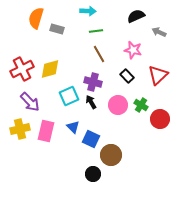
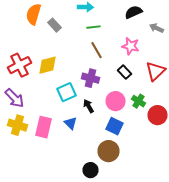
gray rectangle: (57, 29) -> (54, 25), turned 32
purple arrow: (30, 102) -> (14, 98), moved
black arrow: (91, 102) -> (88, 106), moved
yellow cross: (20, 129) -> (18, 125), turned 30
blue square: (91, 139) -> (114, 126), moved

